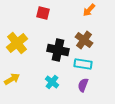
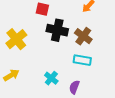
black cross: (58, 50) -> (57, 30), moved
purple semicircle: (83, 85) -> (74, 87), moved

